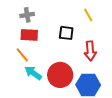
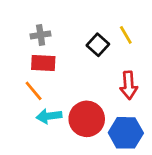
black square: (66, 33) -> (98, 45), moved, turned 35
cyan arrow: (33, 73) -> (49, 116), turned -42

